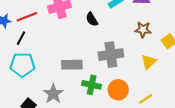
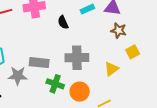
brown star: (143, 30) -> (119, 31), moved
gray star: (53, 94) -> (18, 76), moved, turned 30

